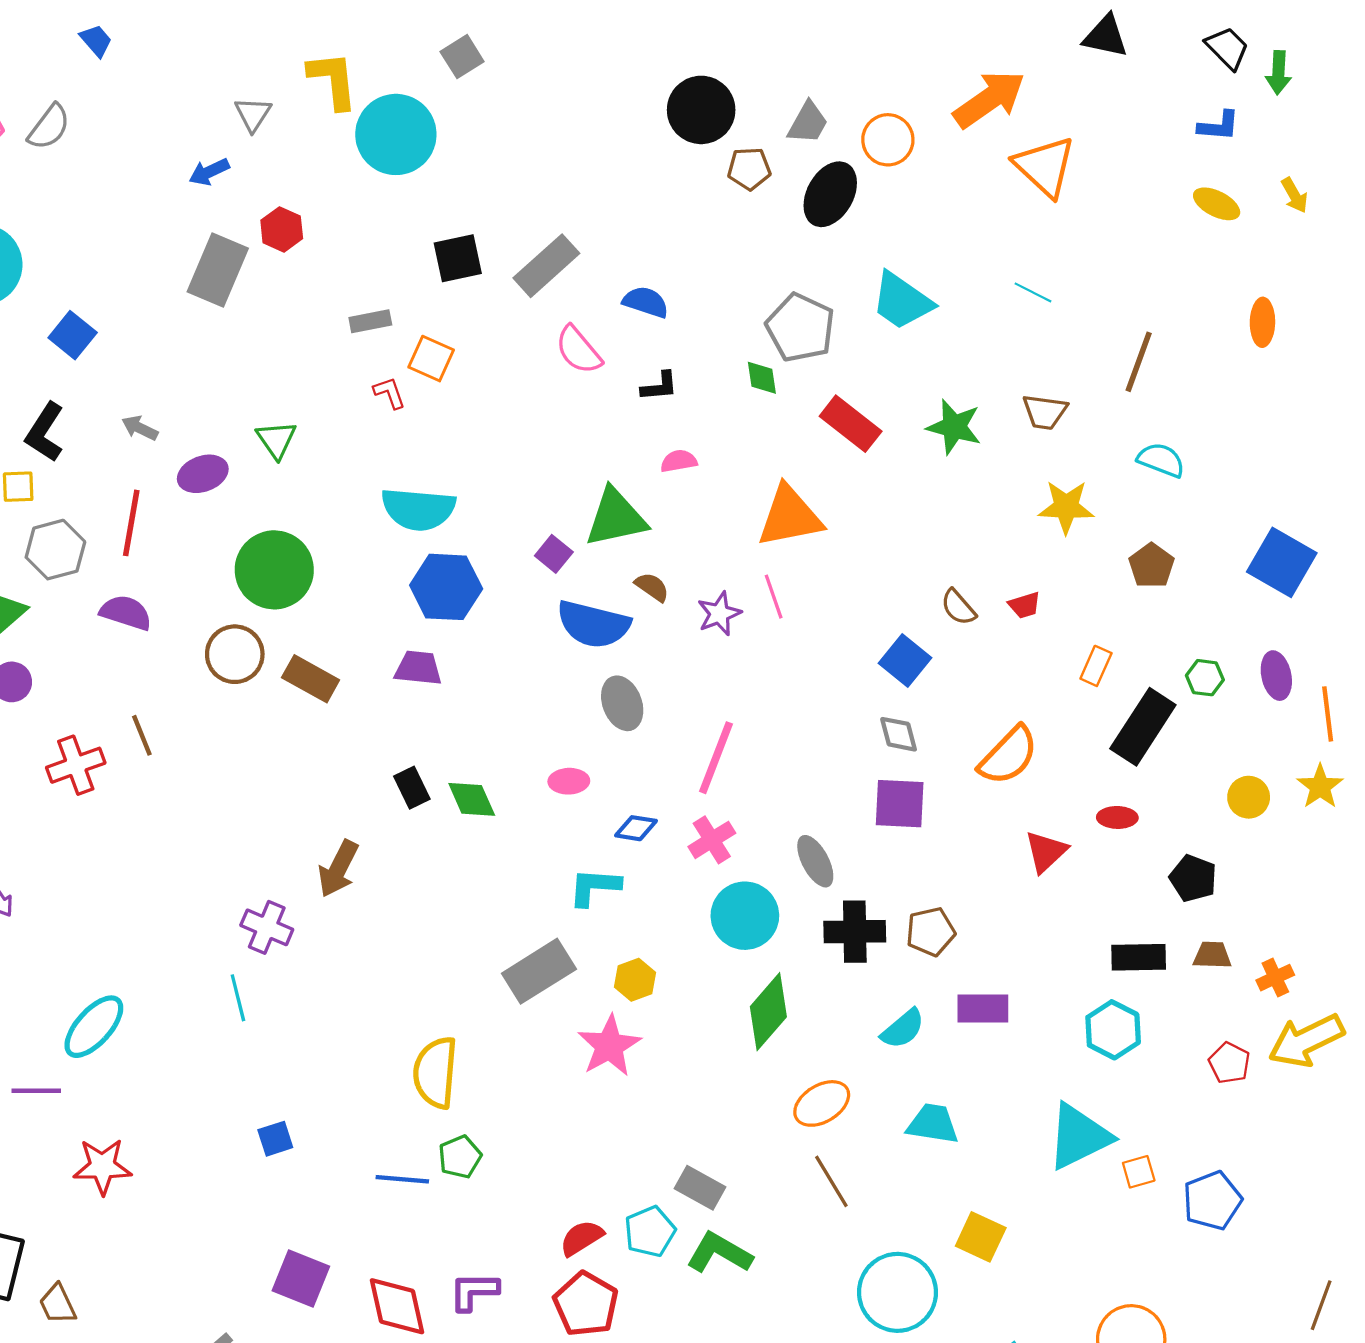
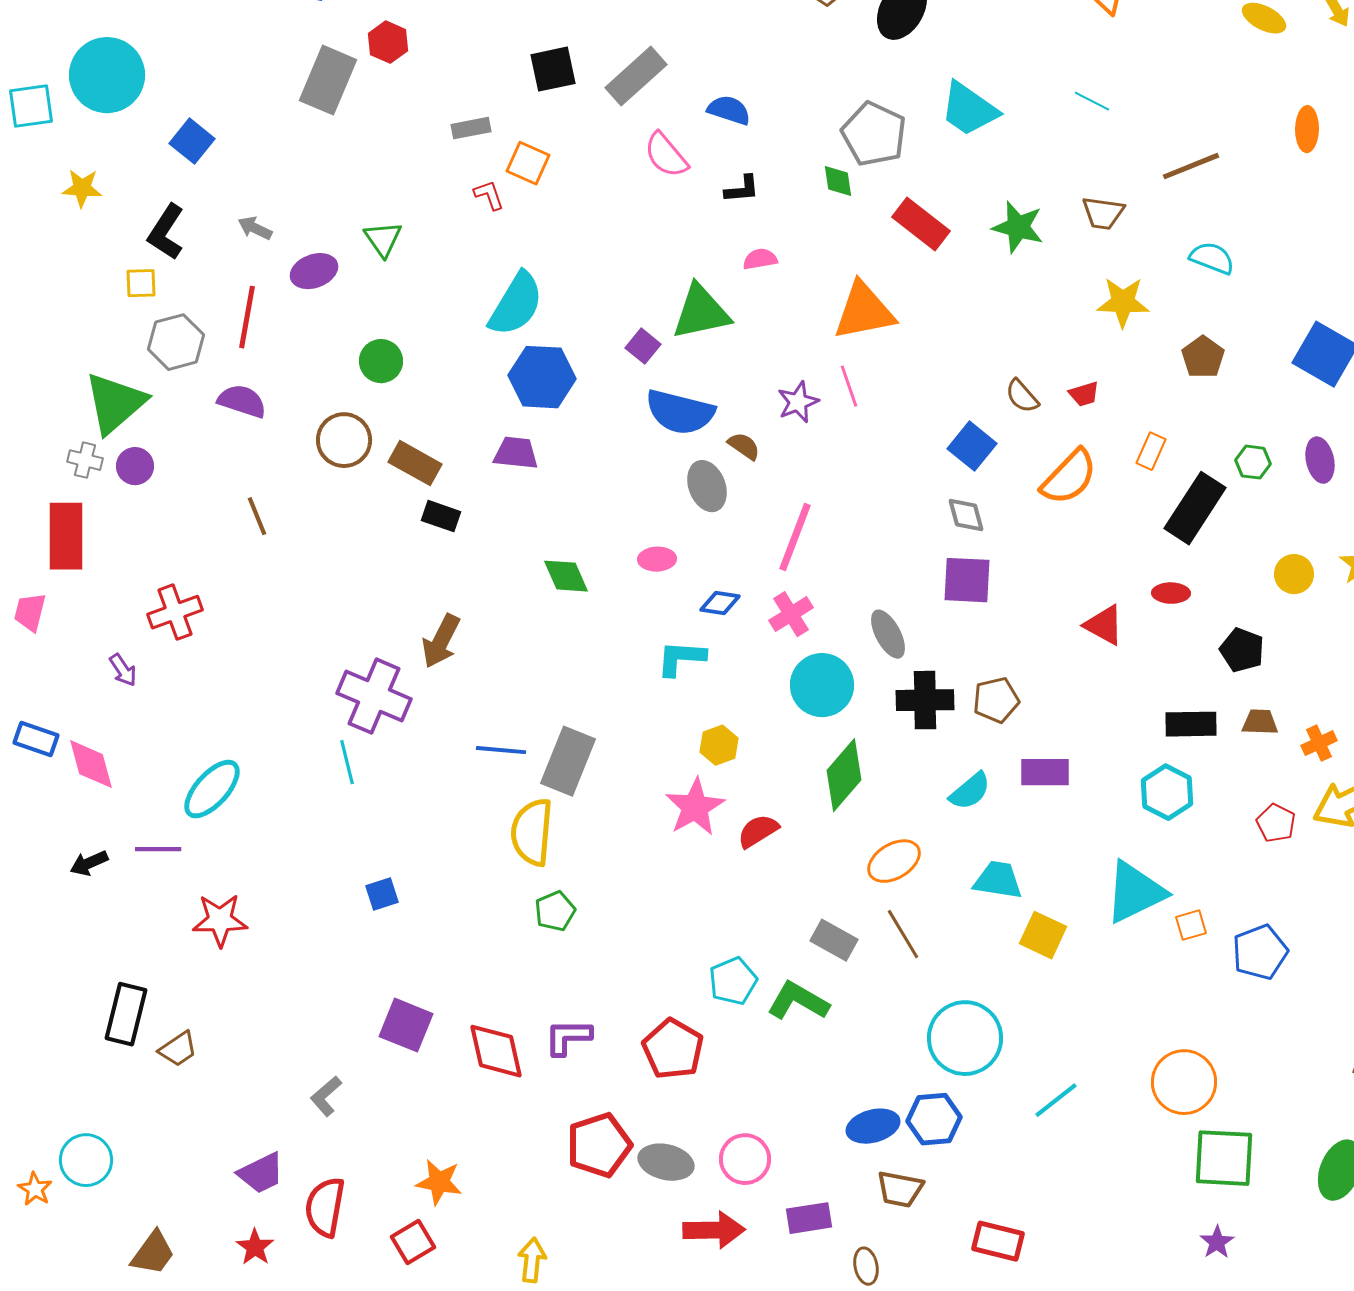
brown line: (1139, 362) -> (1191, 166), turned 48
cyan semicircle: (418, 509) -> (516, 304), turned -64
green circle: (274, 570) -> (381, 361), size x0.6
brown semicircle: (652, 587) -> (744, 446), moved
orange semicircle: (1008, 756) -> (1069, 477), moved
red cross: (76, 765) -> (175, 612), moved
black rectangle: (412, 788) -> (441, 516), moved, turned -45
red triangle: (1046, 852) -> (1104, 625), turned -48
purple cross: (267, 927) -> (374, 696), size x1.5
gray rectangle: (539, 971) -> (568, 761), moved, turned -36
blue line: (402, 1179) -> (501, 750), moved
gray rectangle: (700, 1188) -> (834, 940), moved
yellow square: (981, 1237) -> (1043, 935), moved
red semicircle: (582, 1238) -> (758, 831), moved
brown trapezoid: (58, 1304) -> (178, 1049), turned -99

